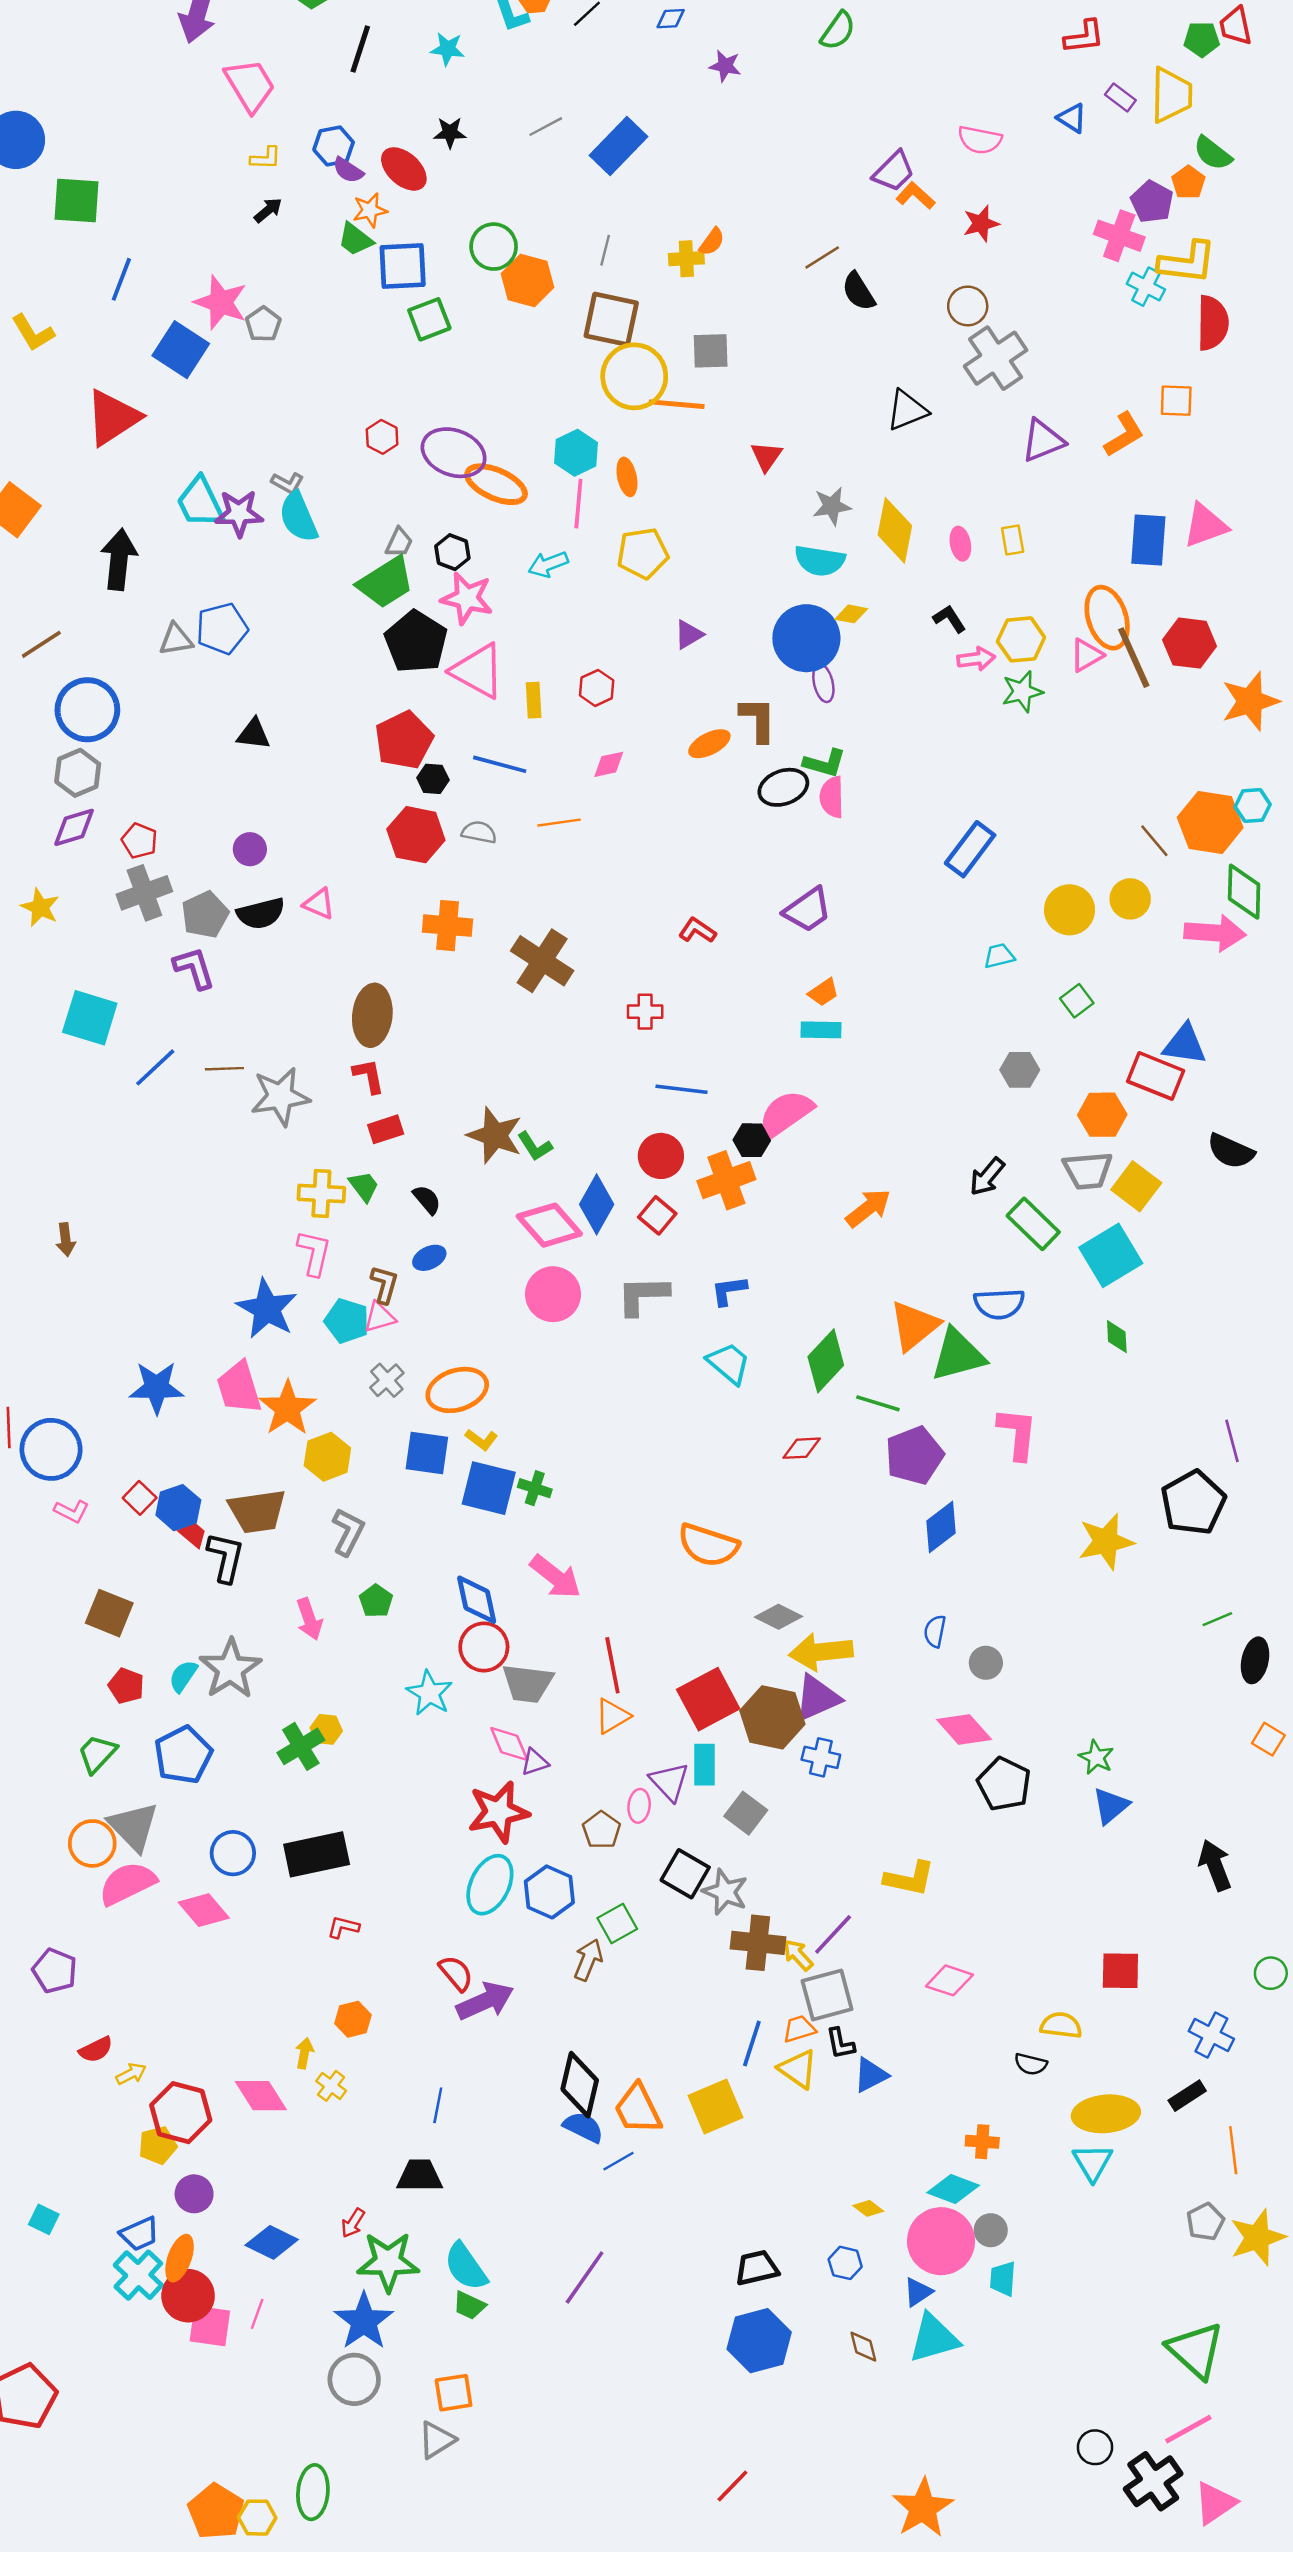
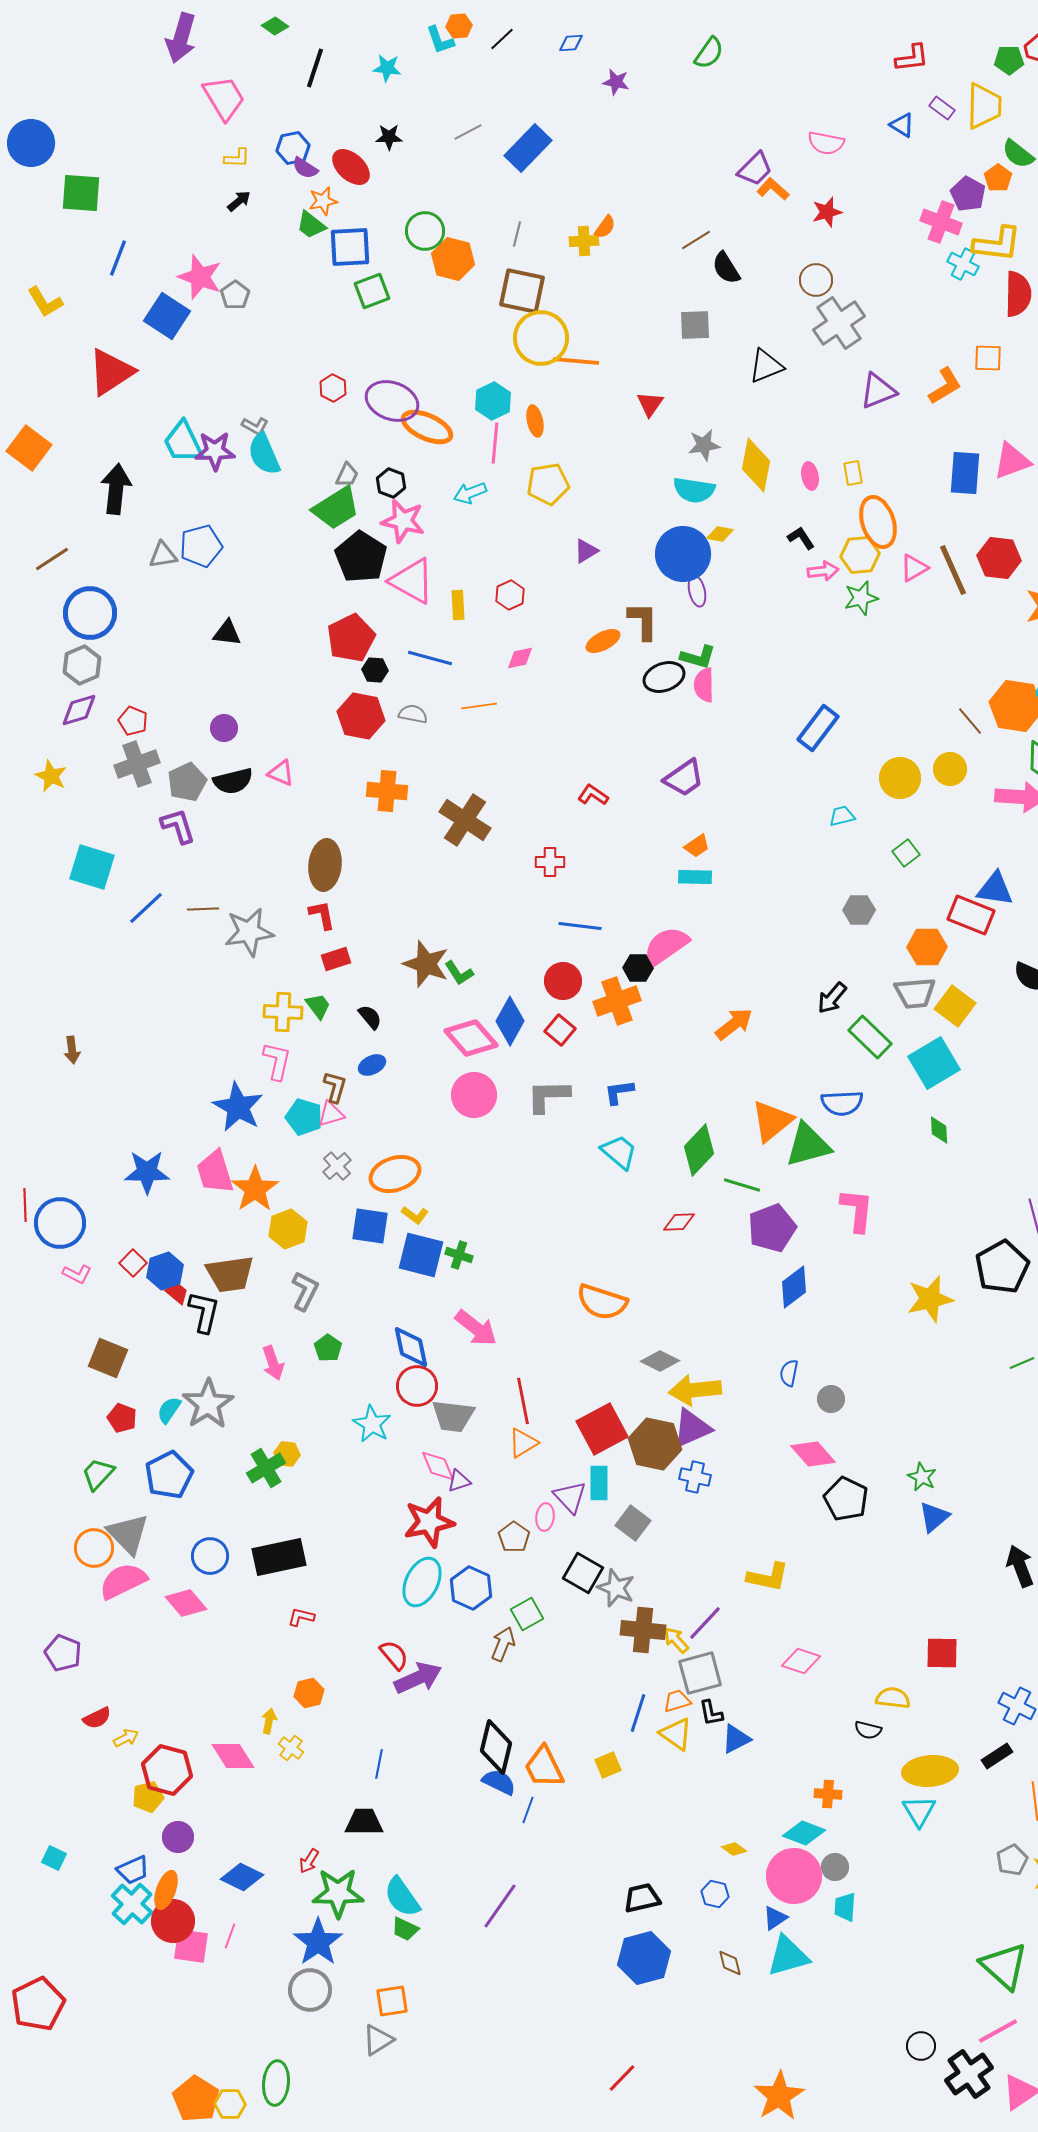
gray square: (711, 351) -> (695, 325), moved
orange ellipse: (1107, 618) -> (878, 522), moved
yellow square: (715, 2107) -> (608, 1765), size x0.6
blue line: (618, 2161) -> (528, 1810), turned -40

